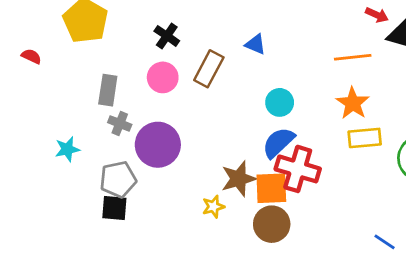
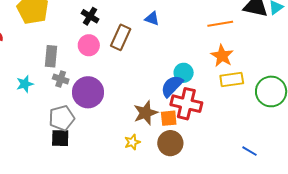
cyan circle: (280, 102) -> (184, 73), moved
cyan star: (67, 149) -> (25, 84), moved
orange square: (271, 188) -> (169, 118), size x0.7
yellow star: (213, 207) -> (132, 142), moved

